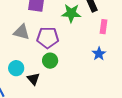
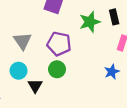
green star: (71, 13) -> (90, 22), turned -30
gray triangle: (22, 32) -> (22, 41), moved, turned 30

